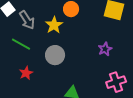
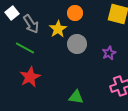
gray circle: (55, 55) -> (77, 44), moved
red star: (26, 73) -> (30, 77), size x1.5

